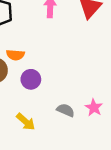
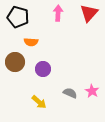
orange semicircle: (15, 55) -> (31, 42), moved

